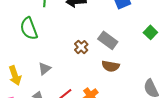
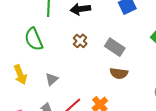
brown cross: (81, 47) -> (80, 41), moved
yellow arrow: (15, 76) -> (20, 75), moved

